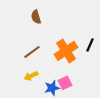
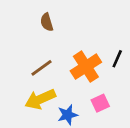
yellow arrow: (31, 76) -> (40, 99), size x1.6
pink square: (65, 83) -> (100, 103), moved

